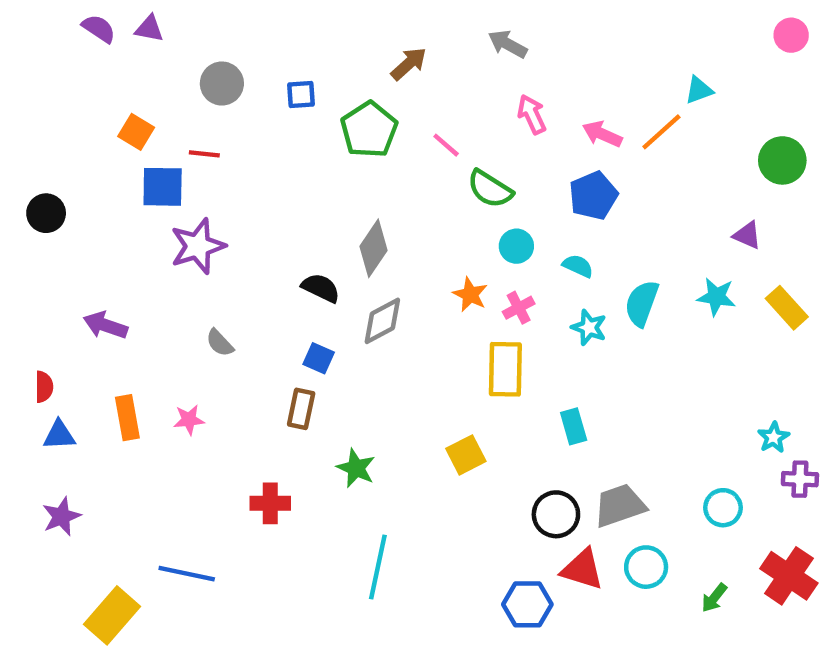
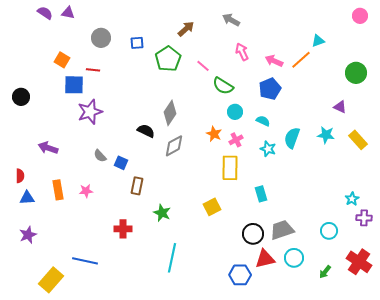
blue square: (319, 358) -> (121, 163), moved
red triangle: (582, 569) -> (265, 259), turned -30

